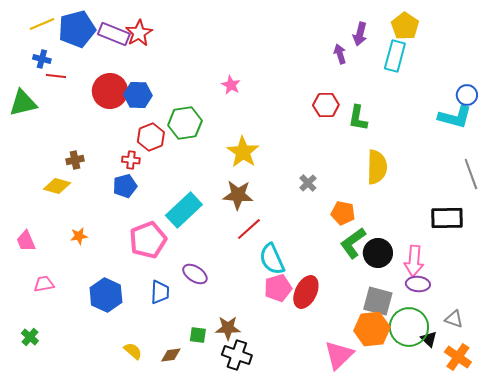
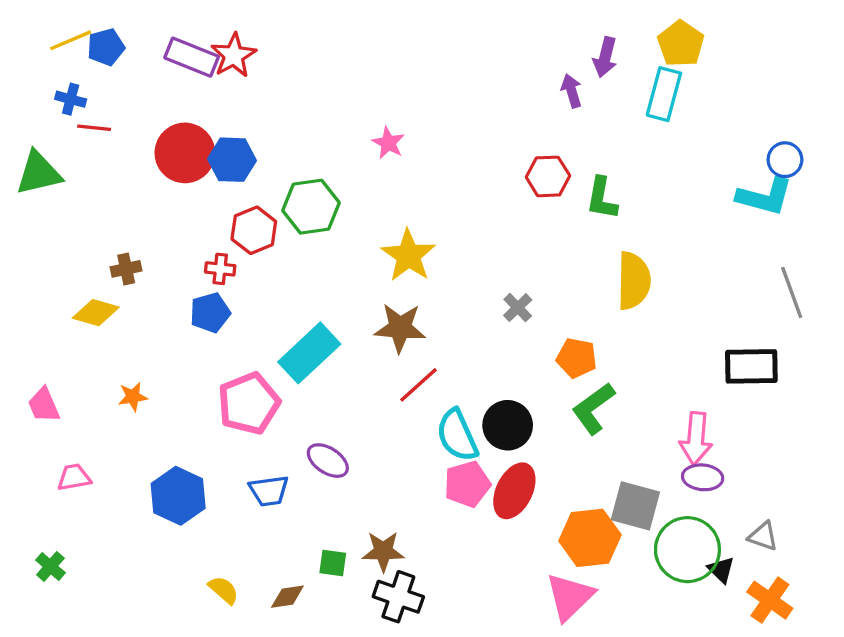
blue pentagon: (77, 29) -> (106, 47), moved, size x0.6
black circle: (378, 253) -> (508, 425), moved
blue trapezoid: (160, 292) -> (269, 491), turned 80
orange hexagon: (372, 329) -> (590, 538), moved

